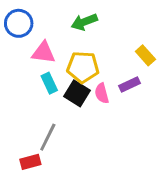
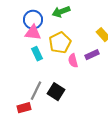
blue circle: (19, 23) -> (33, 20), moved
yellow pentagon: (83, 67) -> (60, 43), turned -30
black square: (77, 93) -> (56, 92), moved

